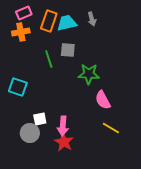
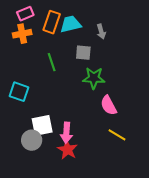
gray arrow: (92, 19) -> (101, 32), moved
gray square: (68, 50) -> (83, 53), moved
white square: (40, 119) -> (42, 125), size x1.5

